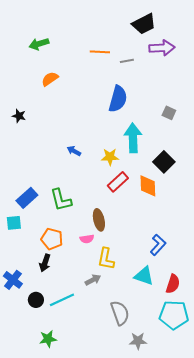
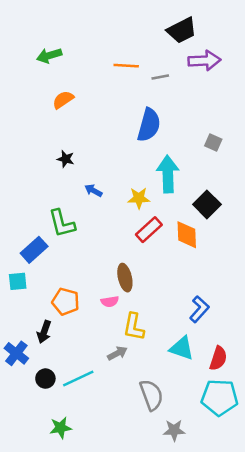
black star: (19, 116) -> (66, 159), moved
green L-shape: (61, 200) -> (62, 223), moved
black arrow: (45, 263) -> (44, 332), moved

